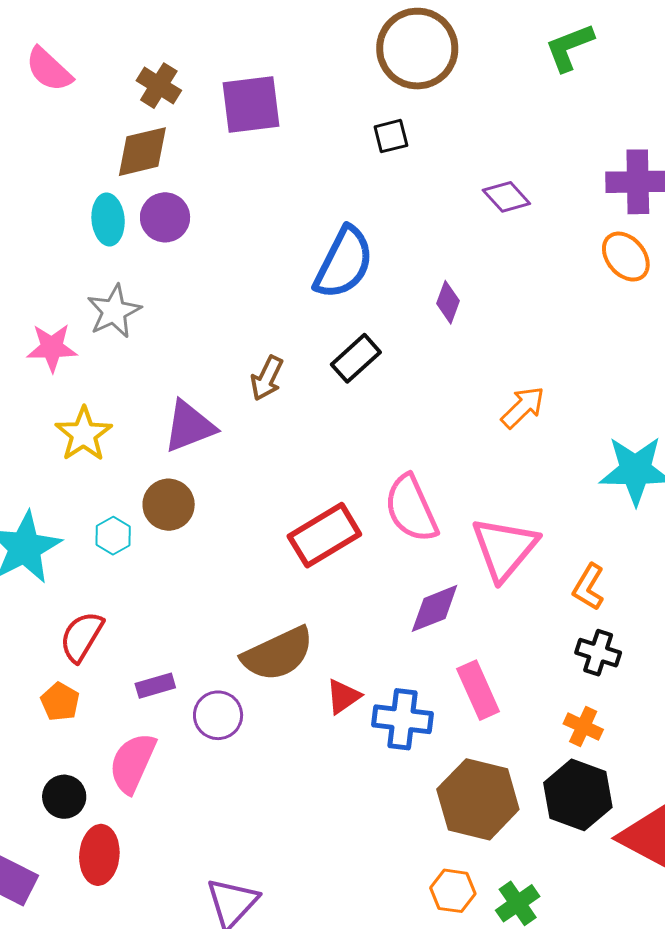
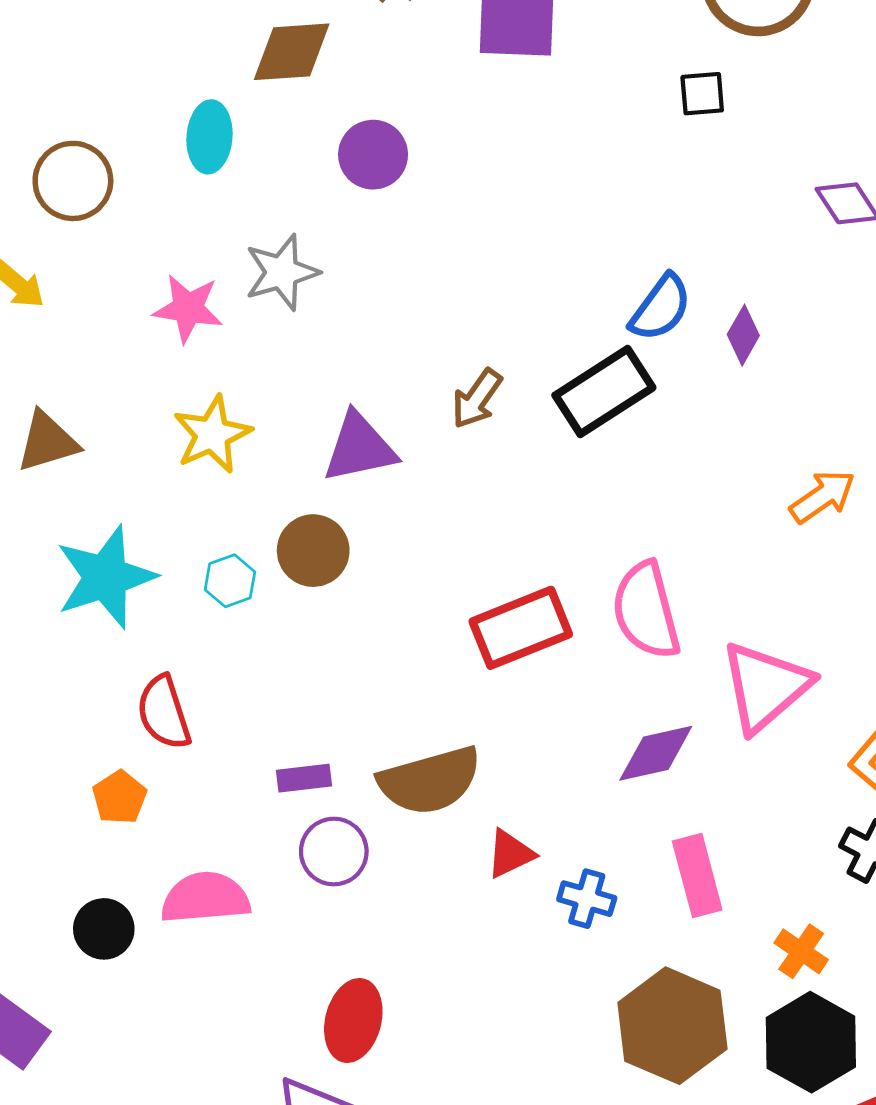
brown diamond: (142, 152) -> (292, 52), moved
cyan ellipse: (108, 219) -> (209, 137), moved
blue semicircle: (344, 263) -> (661, 308), moved, size x0.7
black rectangle: (356, 358) -> (604, 391), size x1.4
red semicircle: (82, 637) -> (164, 712), turned -58
purple rectangle: (155, 686) -> (304, 778), moved
blue cross: (403, 719) -> (587, 899), size x0.7
orange cross: (583, 727) -> (801, 951), moved
pink semicircle: (132, 763) -> (205, 898), turned 52
red ellipse: (99, 855) -> (353, 1021), moved

